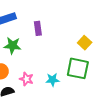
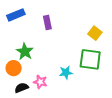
green star: (12, 46) -> (25, 52), moved, turned 30
pink star: (26, 79) -> (40, 82), moved

